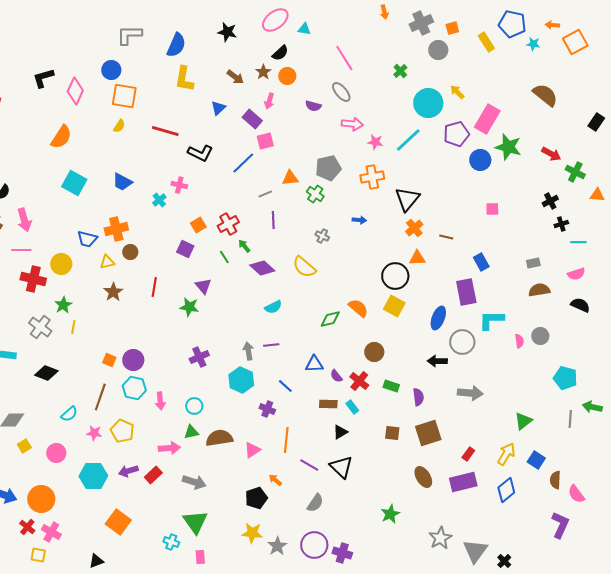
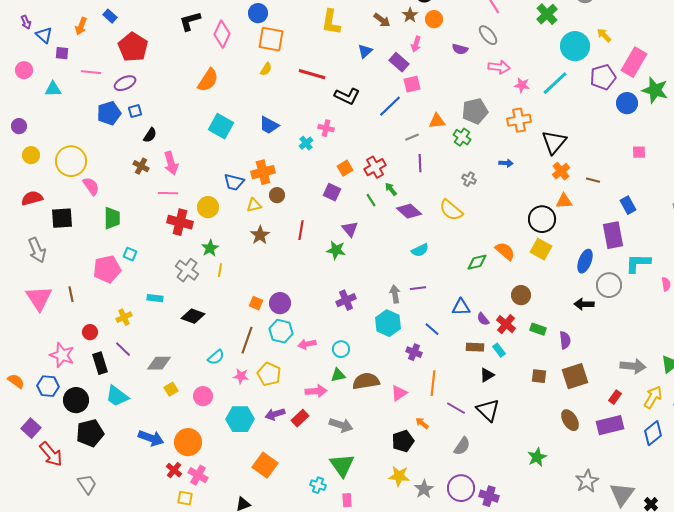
green cross: (400, 71) -> (547, 14), size x1.5
gray arrow: (470, 393) -> (633, 366), moved
pink arrow: (160, 401) -> (307, 344), turned 84

